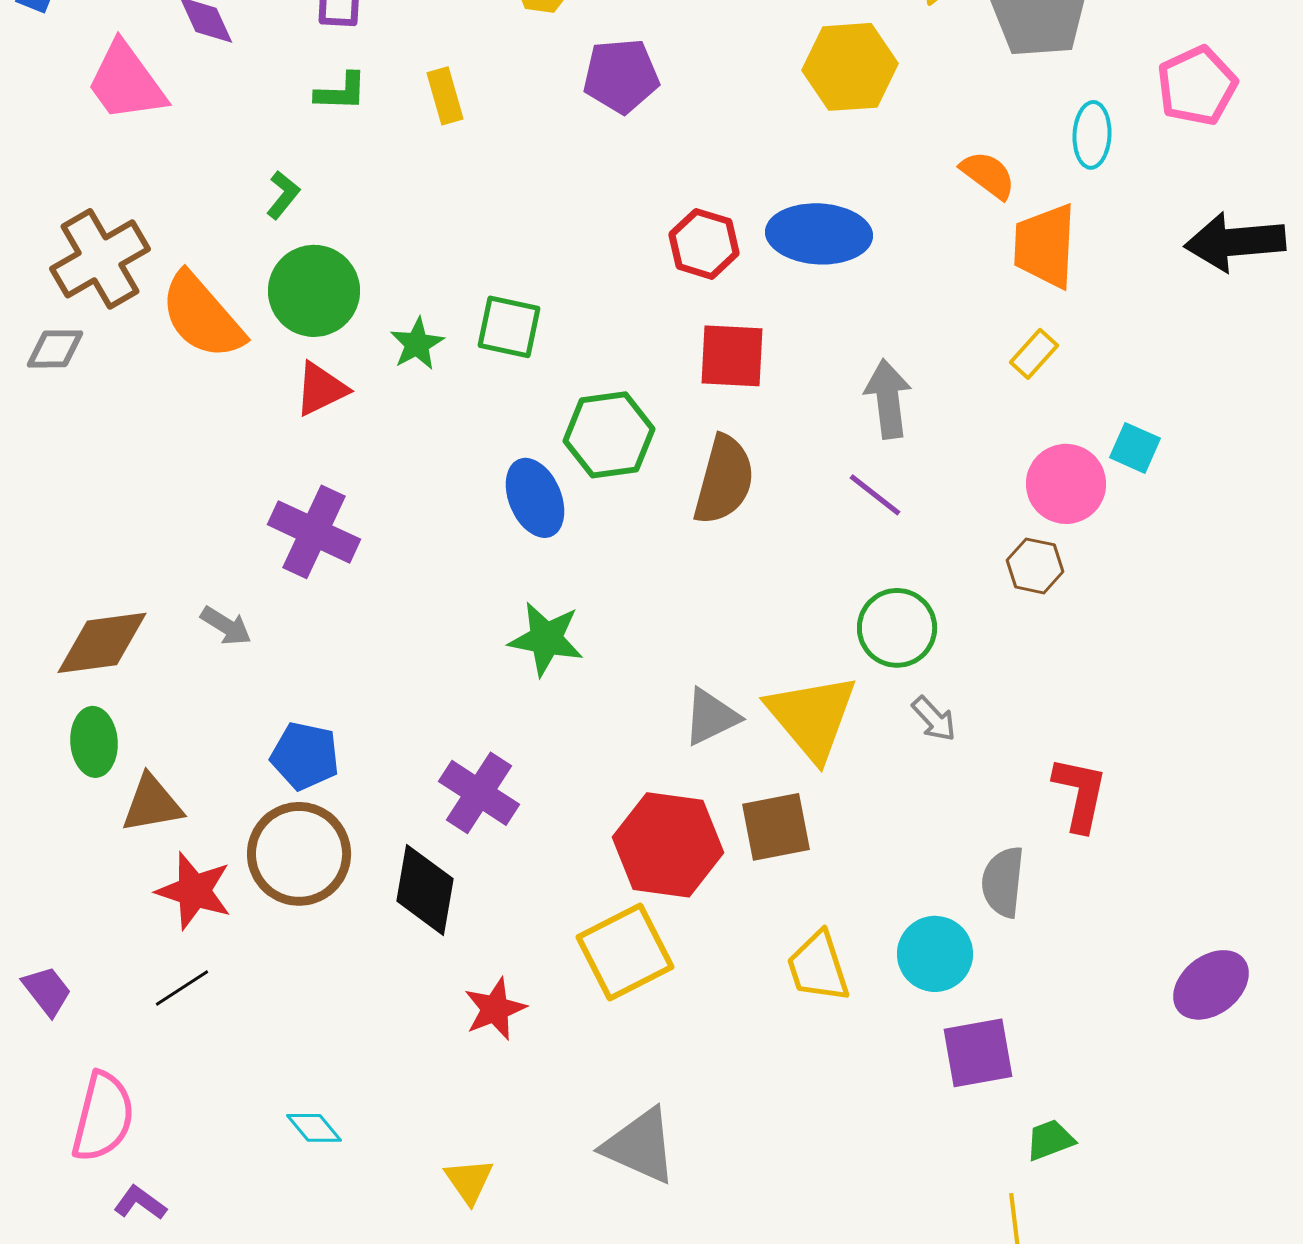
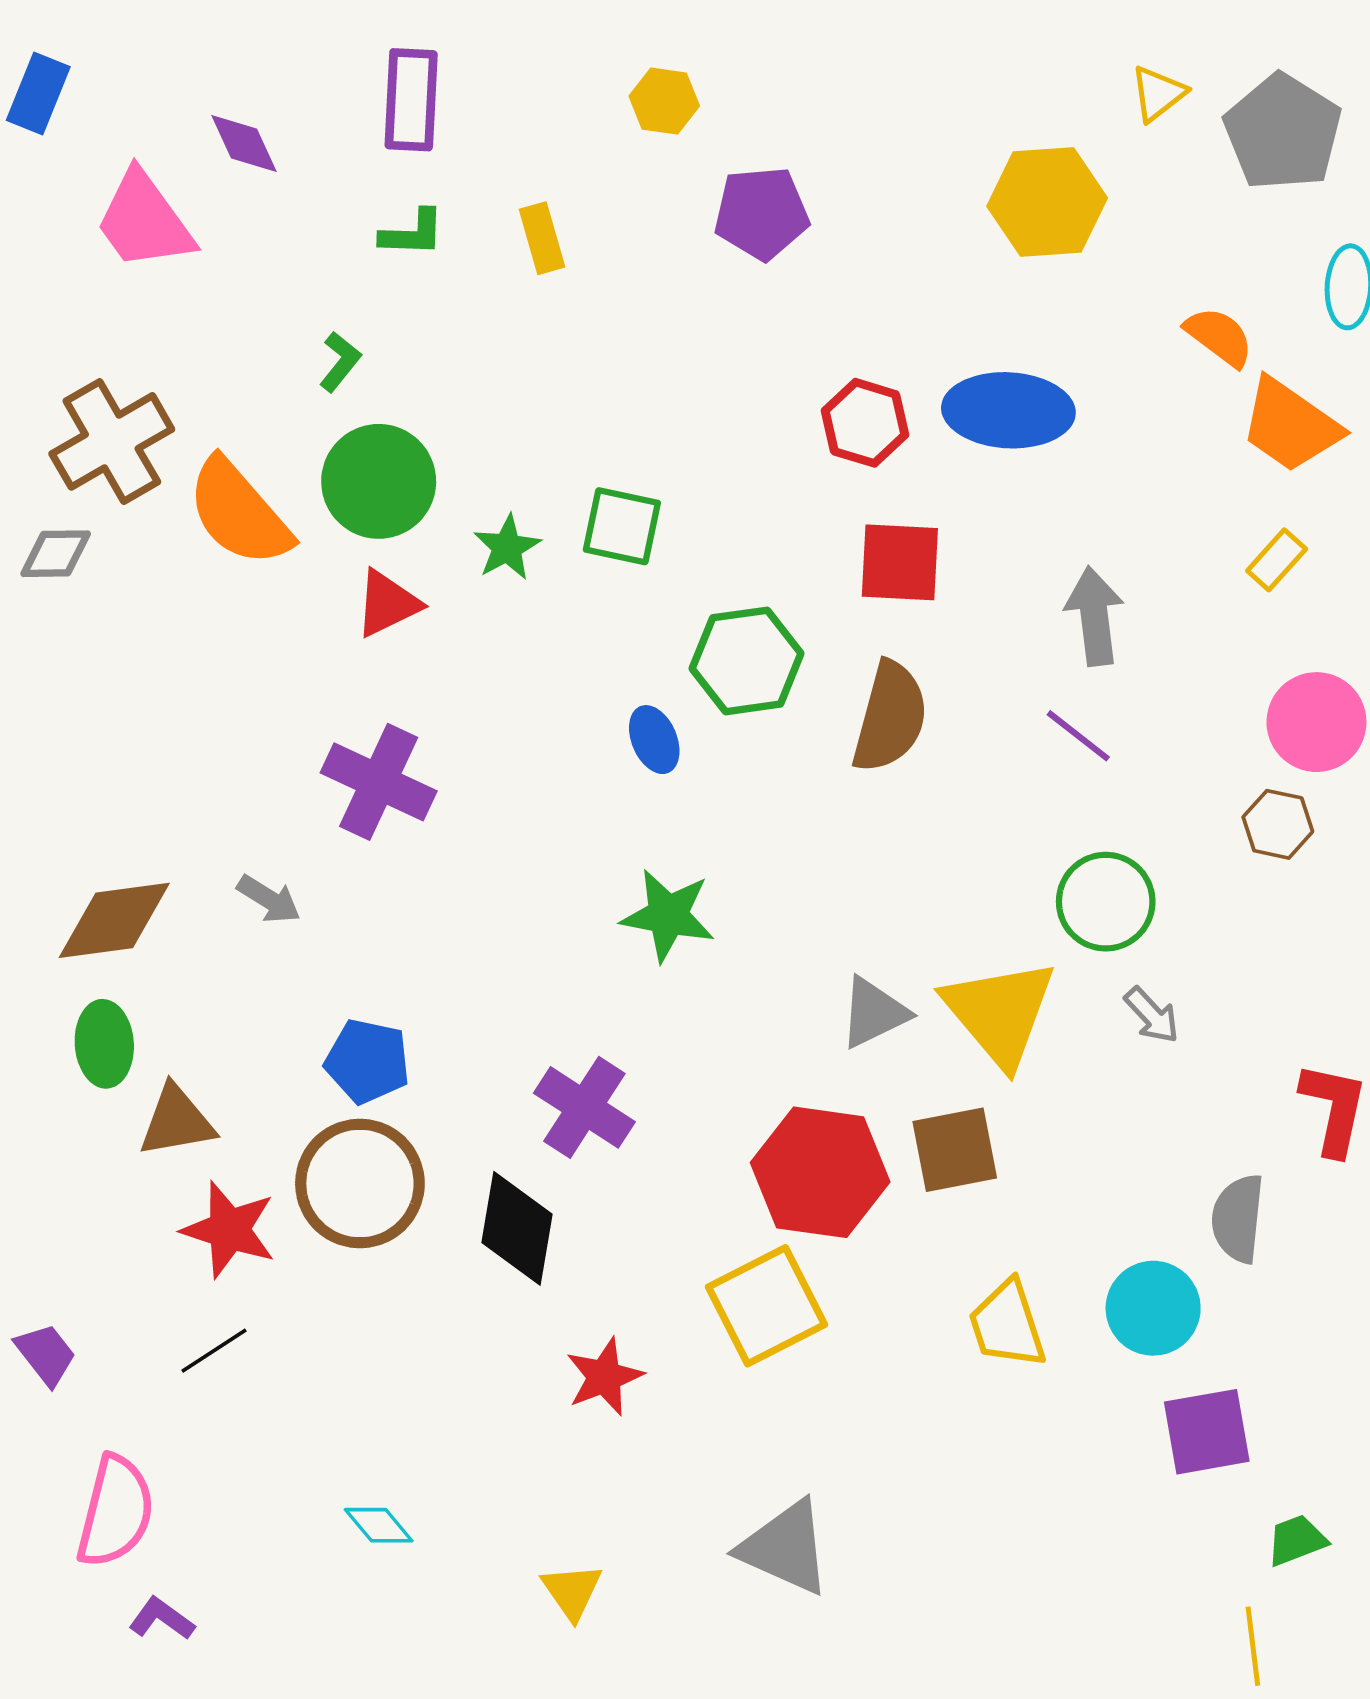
orange trapezoid: (1045, 246) -> (1290, 425), turned -58
blue ellipse: (535, 498) -> (654, 740), size x0.7

